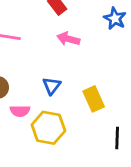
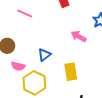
pink arrow: (68, 39) -> (79, 36), moved

